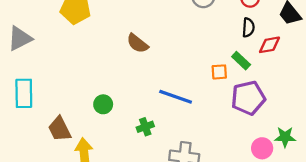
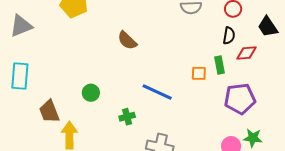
green rectangle: (241, 61) -> (219, 65), turned 30
purple pentagon: (248, 98) -> (240, 99), moved

